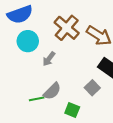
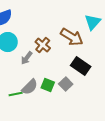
brown cross: (67, 28) -> (43, 45), moved, size x0.7
green square: (72, 110) -> (48, 85), moved

